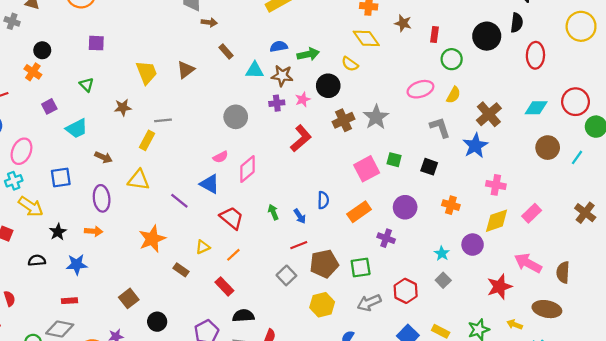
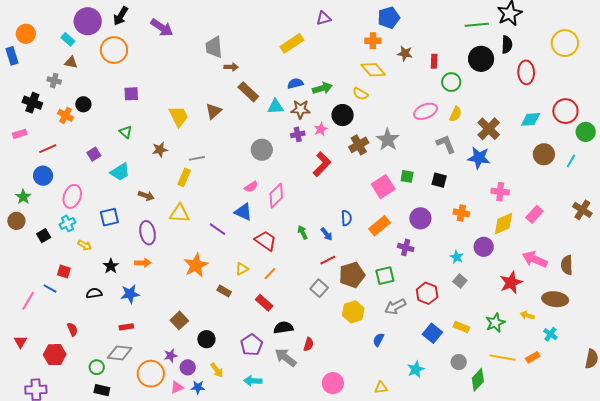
brown rectangle: (226, 51) -> (248, 92), size x1.5
orange cross: (33, 72) -> (66, 115), moved
blue star: (475, 146) -> (479, 158), turned -30
yellow arrow: (31, 207) -> (85, 245), size x0.6

